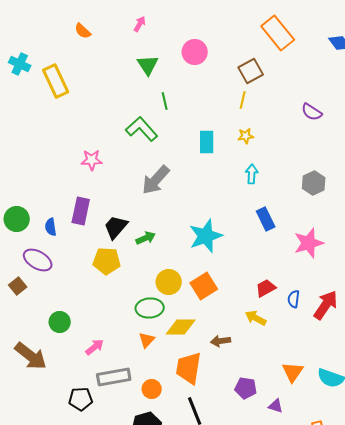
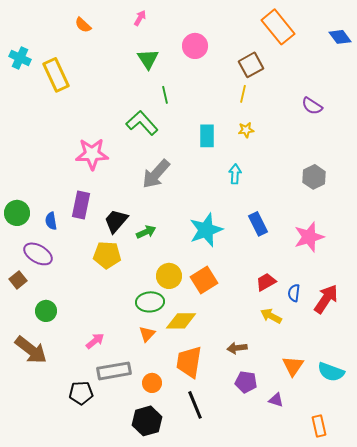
pink star: (92, 160) -> (92, 154), size x1.5
cyan arrow: (252, 174) -> (235, 174), moved
blue rectangle: (266, 219) -> (258, 224), moved
yellow arrow: (256, 318) -> (271, 316), moved
green circle: (60, 322) -> (46, 311), moved
brown arrow: (221, 341) -> (237, 348), moved

